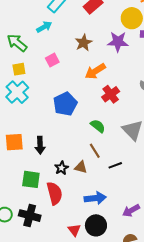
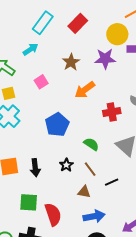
red cross: (111, 94) -> (112, 112), moved, turned 30
brown triangle: (81, 167) -> (84, 192), moved
black star: (62, 168) -> (66, 165), moved

